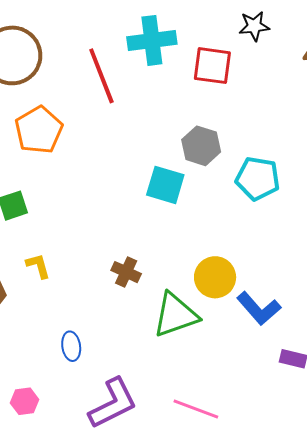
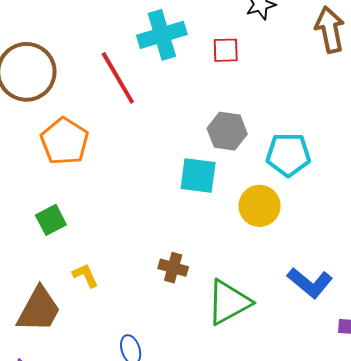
red square: (212, 66) -> (226, 50), size x0.7
yellow circle: (215, 277) -> (259, 206), moved

